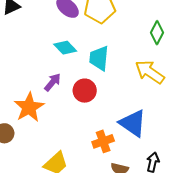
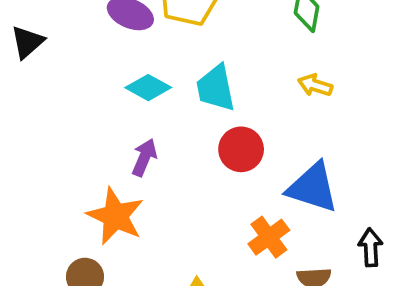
yellow arrow: (150, 72) -> (315, 85), size x0.6
red circle: (85, 91) -> (241, 149), moved

